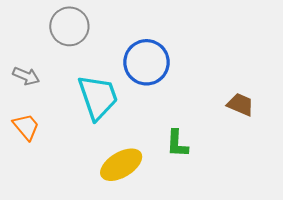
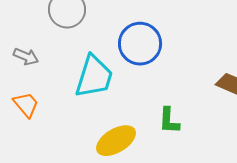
cyan trapezoid: (98, 97) -> (94, 77), turned 36

